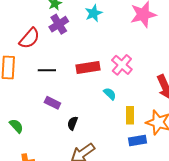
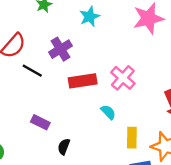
purple cross: (59, 24) -> (61, 49), moved
black line: (47, 70) -> (32, 71), moved, turned 30

